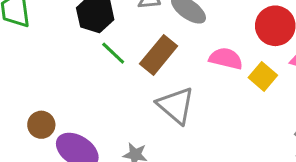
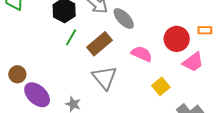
green line: (113, 53) -> (71, 37), turned 66
yellow square: (263, 76) -> (161, 86), moved

